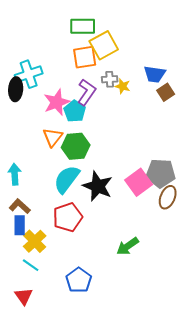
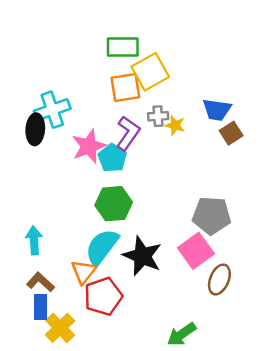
orange triangle: (53, 137) -> (84, 272), moved
gray pentagon: (161, 173) -> (212, 215), moved
brown ellipse: (168, 197) -> (219, 279), moved

